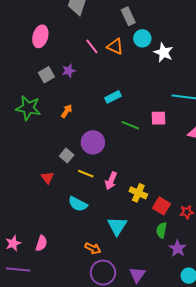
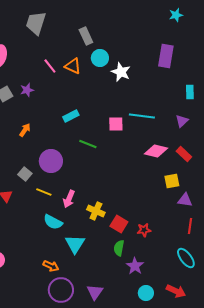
pink square: (158, 118) -> (116, 124), moved
cyan semicircle: (78, 204) -> (53, 222), moved

